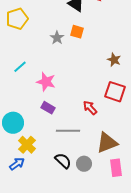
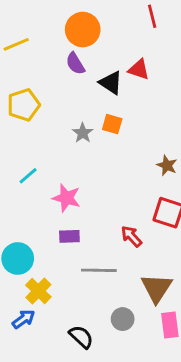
purple rectangle: (48, 108) -> (69, 236), turned -32
brown triangle: (107, 143) -> (157, 288), turned -35
black semicircle: (63, 161) -> (81, 337), moved

